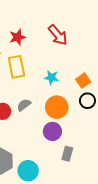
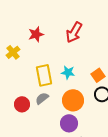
red arrow: (58, 35) -> (74, 32), turned 70
yellow rectangle: (16, 67) -> (44, 75), moved

